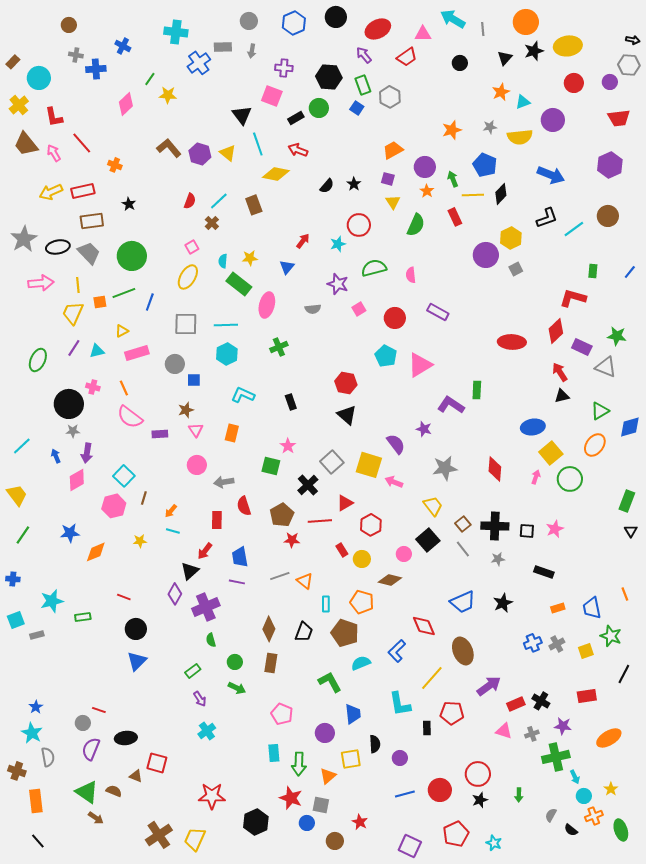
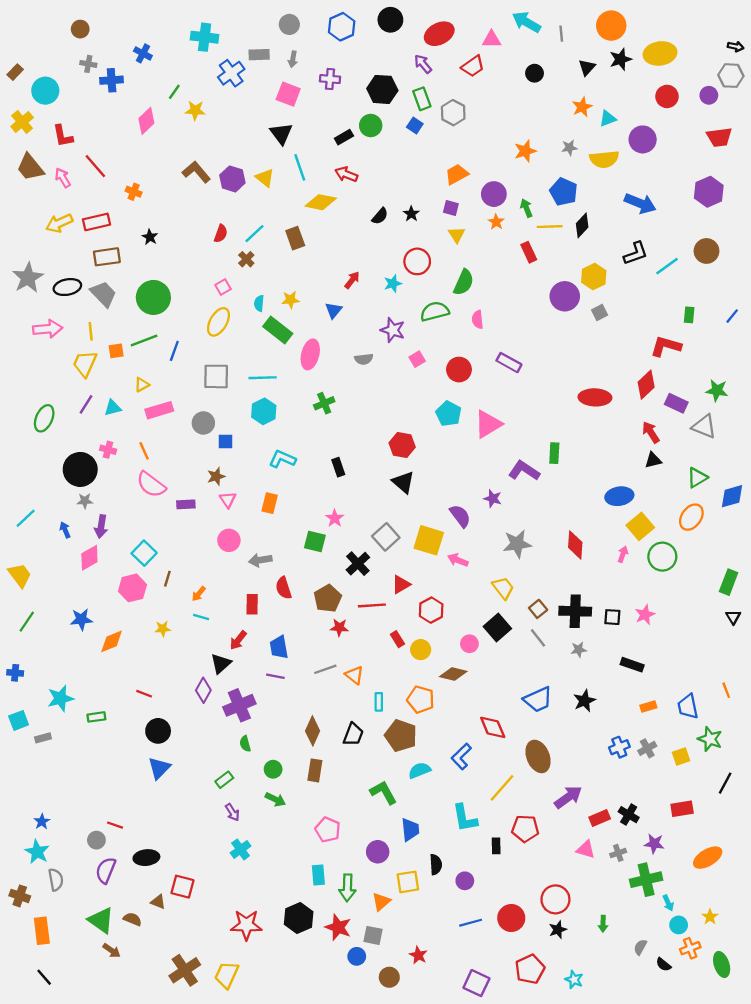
pink square: (272, 96) -> (288, 94), moved
green semicircle: (416, 225) -> (464, 282), moved
black hexagon: (256, 822) -> (299, 918), moved

